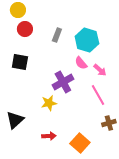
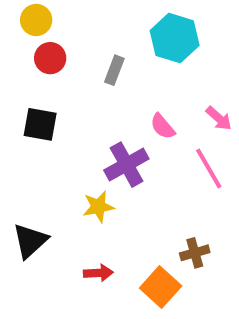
cyan hexagon: (87, 40) -> (175, 38), moved
pink arrow: (100, 70) -> (219, 118), moved
pink line: (98, 95) -> (209, 169), moved
brown cross: (109, 123) -> (195, 253), moved

